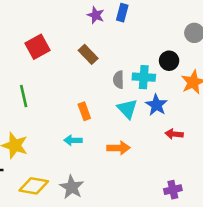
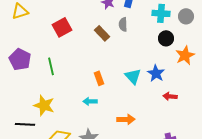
cyan cross: (144, 77) -> (161, 13), moved
gray semicircle: (118, 80) -> (123, 24), moved
orange arrow: (118, 148) -> (126, 119), moved

